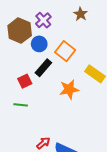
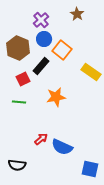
brown hexagon: (20, 31) -> (18, 48), moved
blue circle: (39, 44) -> (44, 39), moved
orange star: (69, 89) -> (56, 97), moved

